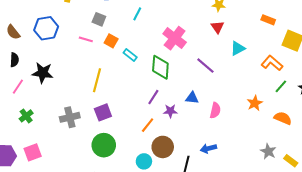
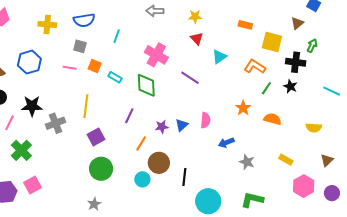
purple line: (153, 97) -> (129, 116), moved
blue triangle: (192, 98) -> (182, 125), moved, turned -40
green cross: (26, 116) -> (21, 150), size x1.5
gray cross: (70, 117) -> (56, 123), moved
blue arrow: (208, 148) -> (226, 143), moved
gray star: (268, 151) -> (247, 162), moved

